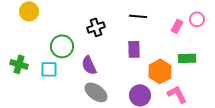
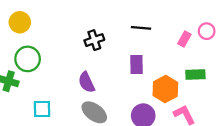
green circle: (62, 46) -> (28, 59), moved
cyan square: (49, 69) -> (42, 109), moved

